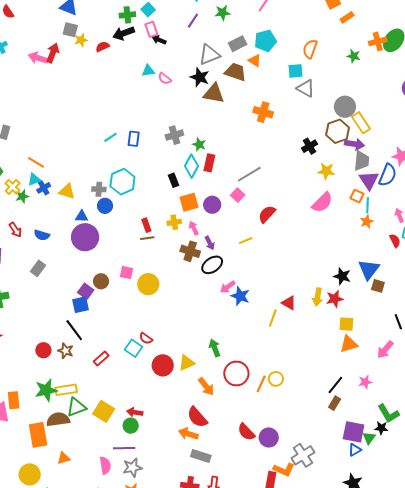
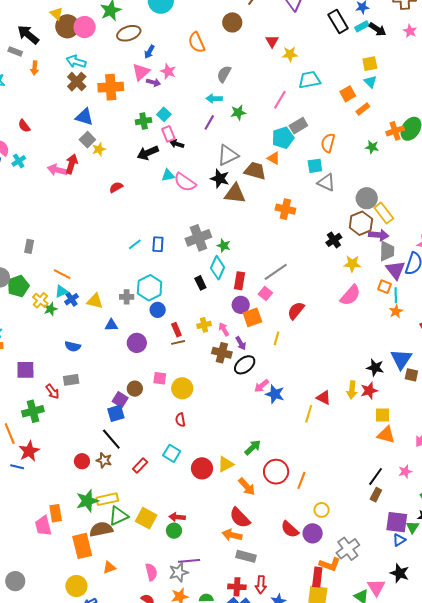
gray square: (70, 30) -> (87, 140), turned 35
black arrow: (124, 33) -> (148, 153), moved
gray rectangle: (238, 44) -> (298, 126), moved
red semicircle: (102, 47) -> (116, 187), moved
pink semicircle: (165, 79) -> (185, 182), size x1.6
gray cross: (174, 135) -> (198, 238), size x1.4
red rectangle: (209, 163) -> (239, 281), moved
orange square: (189, 202) -> (252, 317), moved
blue circle: (105, 206) -> (158, 310), moved
red arrow: (15, 230) -> (52, 391), moved
purple circle: (85, 237) -> (137, 343), moved, size x0.7
yellow line: (246, 241) -> (276, 338), turned -48
gray rectangle: (38, 268) -> (71, 380), turned 49
red semicircle: (146, 338) -> (180, 420), moved, turned 48
orange triangle: (349, 344) -> (386, 435), turned 36
green arrow: (215, 348) -> (253, 448), turned 72
yellow circle: (276, 379) -> (322, 510), moved
purple line: (124, 448) -> (189, 561), moved

